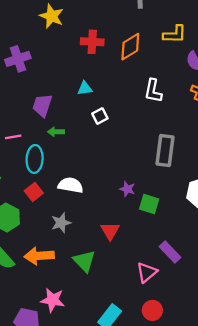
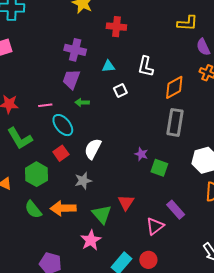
orange diamond: (130, 47) -> (174, 87), moved
purple cross: (18, 59) -> (75, 50), moved, turned 30
white L-shape: (153, 91) -> (146, 66), moved
cyan ellipse: (35, 159) -> (63, 125), turned -45
white semicircle: (71, 185) -> (93, 149), turned -75
red triangle: (110, 231) -> (126, 202), moved
pink star: (53, 300) -> (91, 240), moved, turned 30
red circle: (152, 310) -> (148, 260), moved

